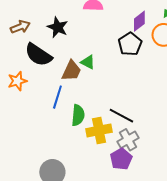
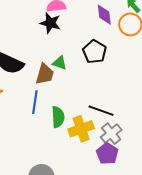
purple diamond: (139, 21) -> (104, 15), turned -50
black star: (58, 27) -> (50, 23), moved
black pentagon: (130, 44) -> (95, 52), moved

